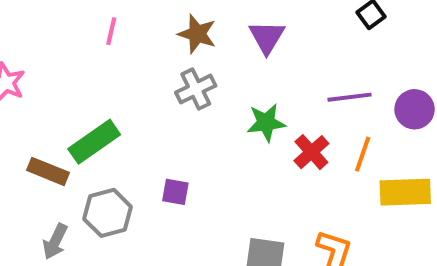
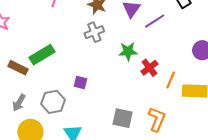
purple line: (350, 97) -> (155, 21), moved, turned -30
orange line: (363, 154) -> (171, 80), moved
gray hexagon: (108, 213) -> (53, 102), moved

